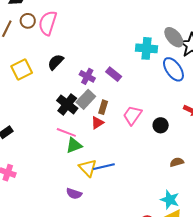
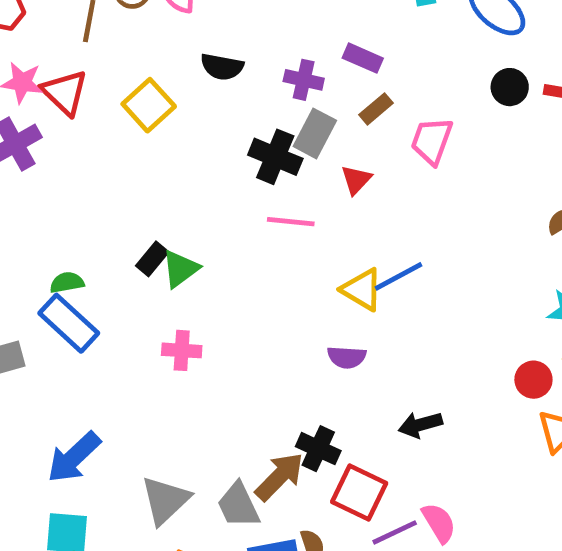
black semicircle: (56, 62) -> (222, 67), turned -108
brown rectangle: (103, 107) -> (376, 109), moved, turned 48
black circle: (161, 125) -> (510, 87), moved
green triangle: (74, 145) -> (180, 269), moved

